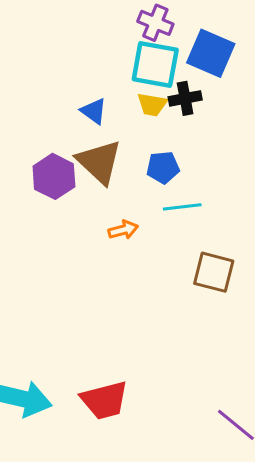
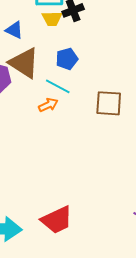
cyan line: (182, 207) -> (58, 86), moved, turned 45
brown square: (214, 272) -> (109, 103), moved

